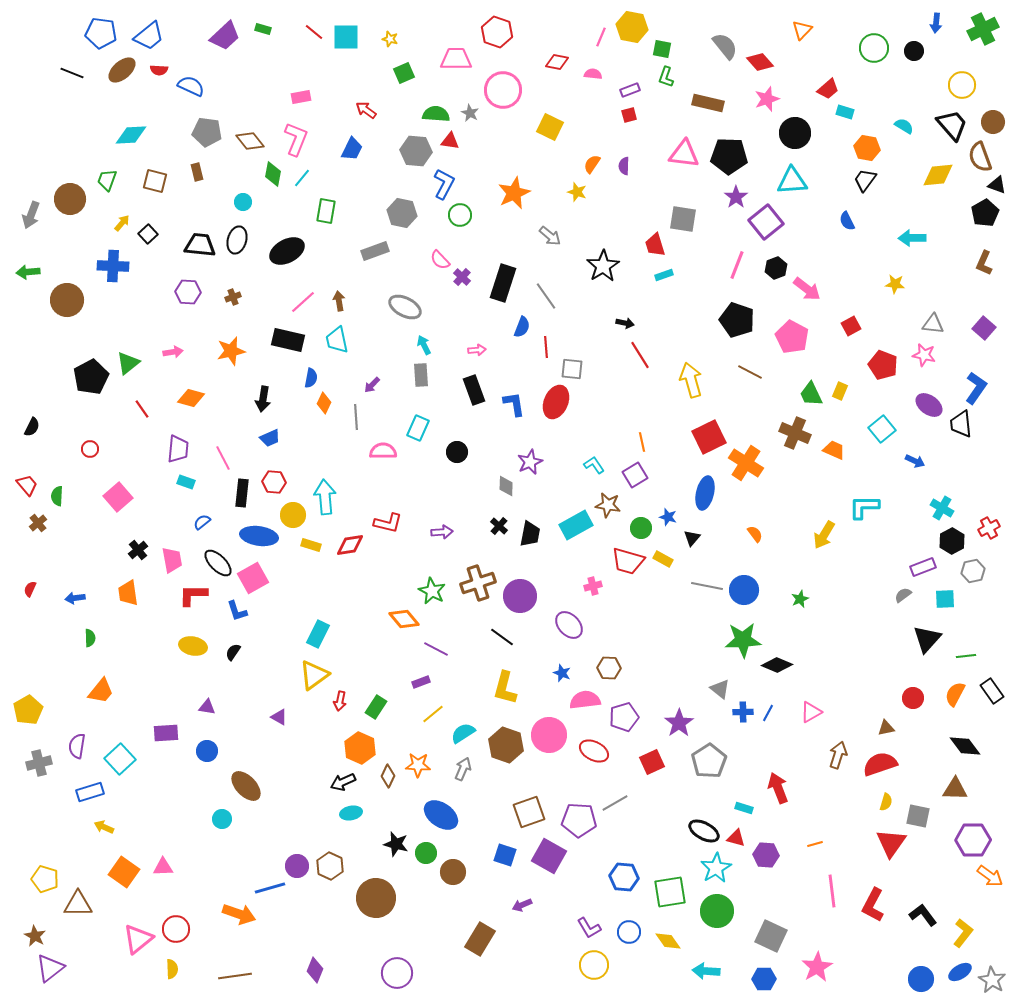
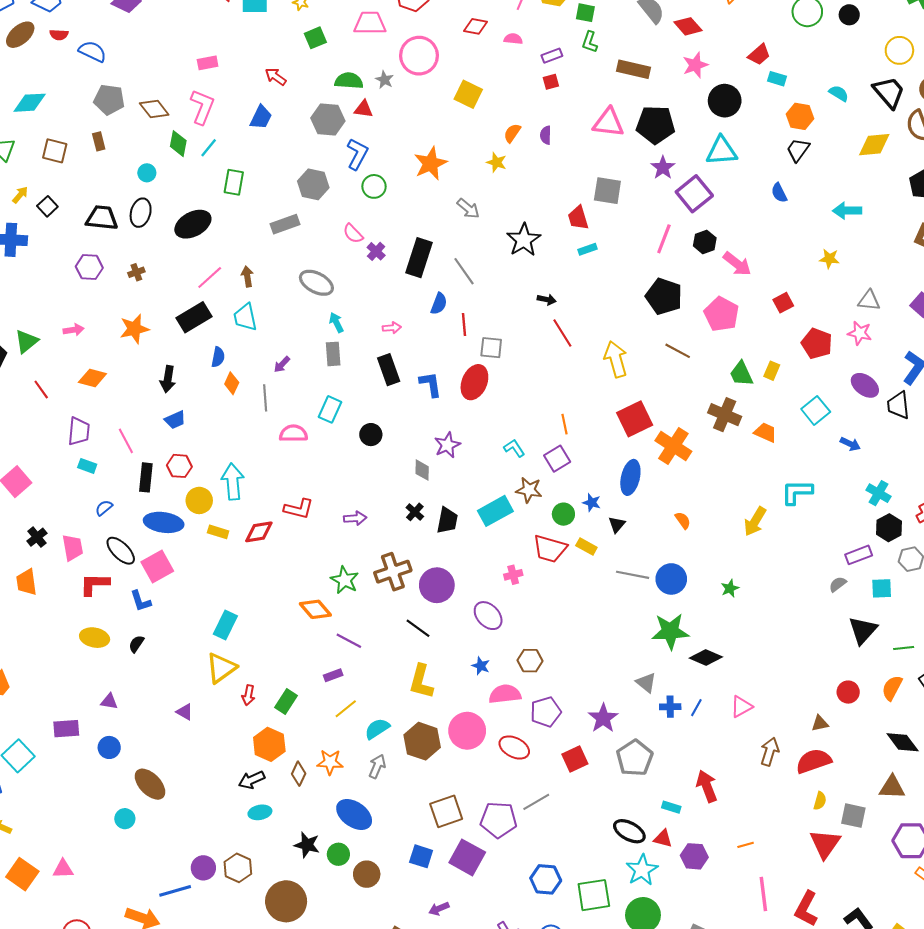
black rectangle: (288, 340) -> (194, 317), turned -44

